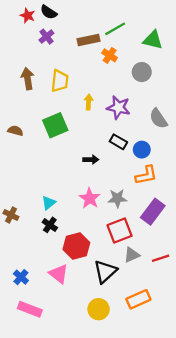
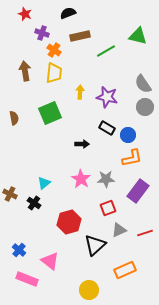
black semicircle: (49, 12) -> (68, 13), moved, turned 126
green line: (115, 29) -> (106, 51), moved
purple cross: (46, 37) -> (42, 33), turned -32
orange cross: (110, 55) -> (54, 50), moved
gray circle: (142, 72) -> (145, 107), moved
gray semicircle: (158, 119) -> (143, 84), moved
brown semicircle: (15, 131) -> (14, 118), turned 64
black cross: (50, 225) -> (34, 203), moved
red square: (120, 231) -> (108, 208), size x0.7
pink triangle: (59, 274) -> (50, 261), moved
yellow circle: (99, 309) -> (89, 290), moved

